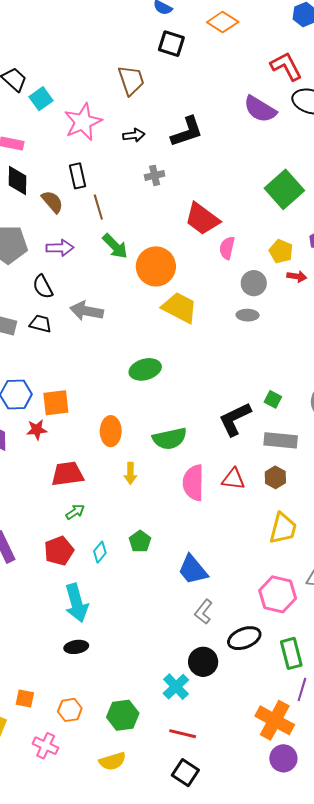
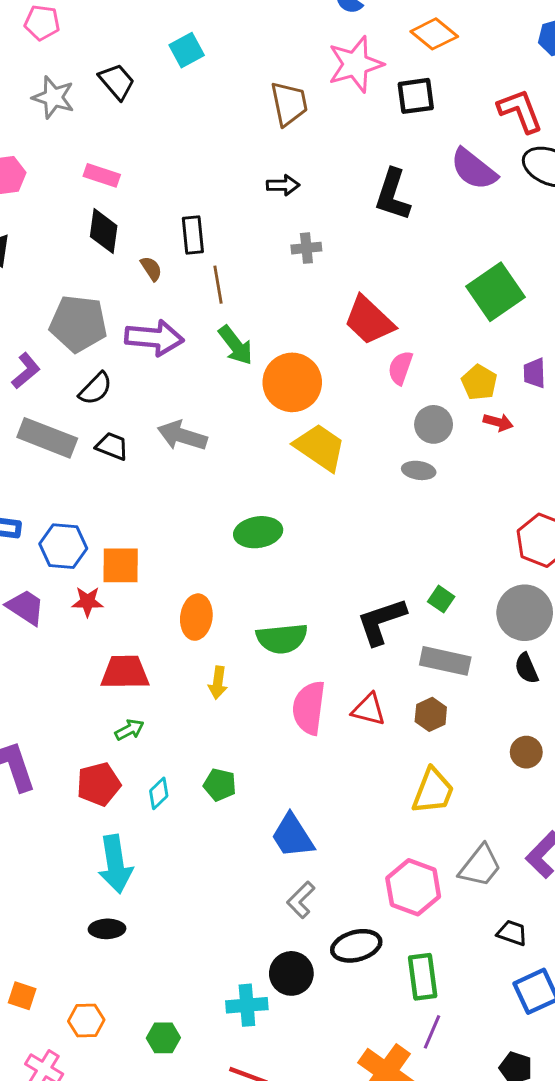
black square: (171, 44) -> (416, 96), moved, turned -32
cyan square: (41, 99) -> (187, 50), moved
pink star: (83, 122) -> (355, 64), moved
black L-shape: (187, 132) -> (393, 195), moved, turned 120
brown semicircle: (52, 202) -> (151, 269), size x0.7
purple arrow: (60, 248) -> (154, 338), size x1.4
black semicircle: (43, 287) -> (95, 389), moved, turned -115
green pentagon: (140, 541) -> (220, 785), turned -30
cyan cross: (176, 687) -> (247, 1005), turned 32
green hexagon: (123, 715) -> (163, 1038), size x0.7

